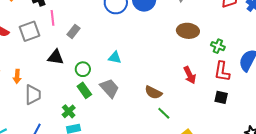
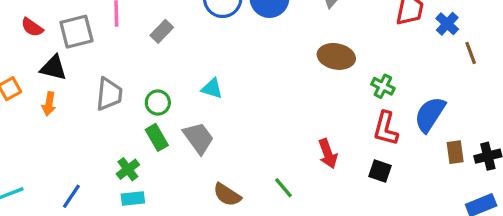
gray rectangle: (74, 31) -> (162, 31), moved
black triangle: (56, 57) -> (53, 68), moved
red arrow: (190, 75) -> (328, 154), moved
brown semicircle: (153, 92) -> (227, 195), moved
gray trapezoid: (33, 95) -> (109, 94), moved

